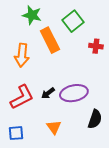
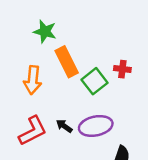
green square: (73, 21) -> (94, 81), moved
black arrow: (48, 93) -> (64, 126), turned 72

